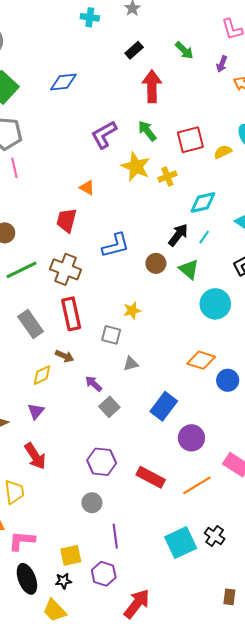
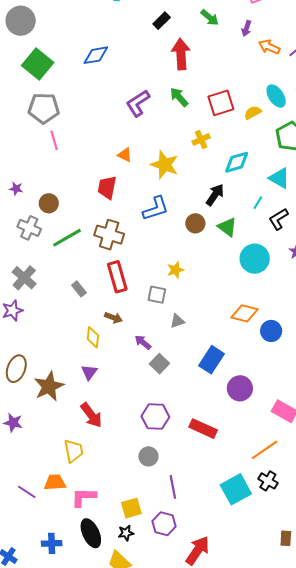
yellow star: (136, 167) -> (165, 165), moved
cyan line: (204, 237) -> (258, 203), moved
gray rectangle: (31, 324) -> (79, 289), size x0.6
yellow diamond: (42, 375) -> (93, 337), turned -55
orange line: (197, 485) -> (265, 450), moved

